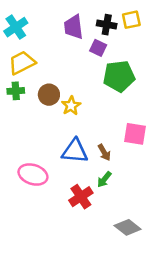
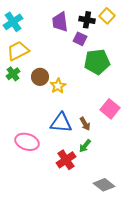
yellow square: (131, 20) -> (107, 16), turned -35
green cross: (16, 91) -> (13, 74), turned -32
pink square: (135, 134) -> (110, 109), turned 30

